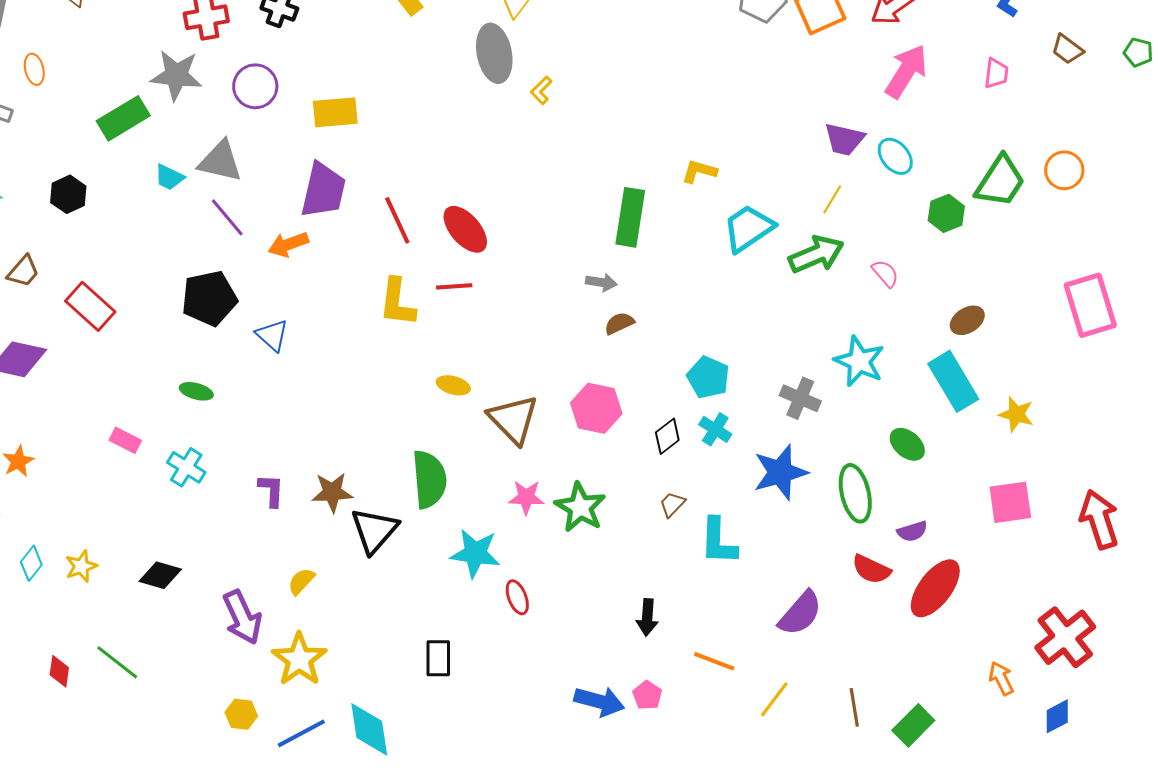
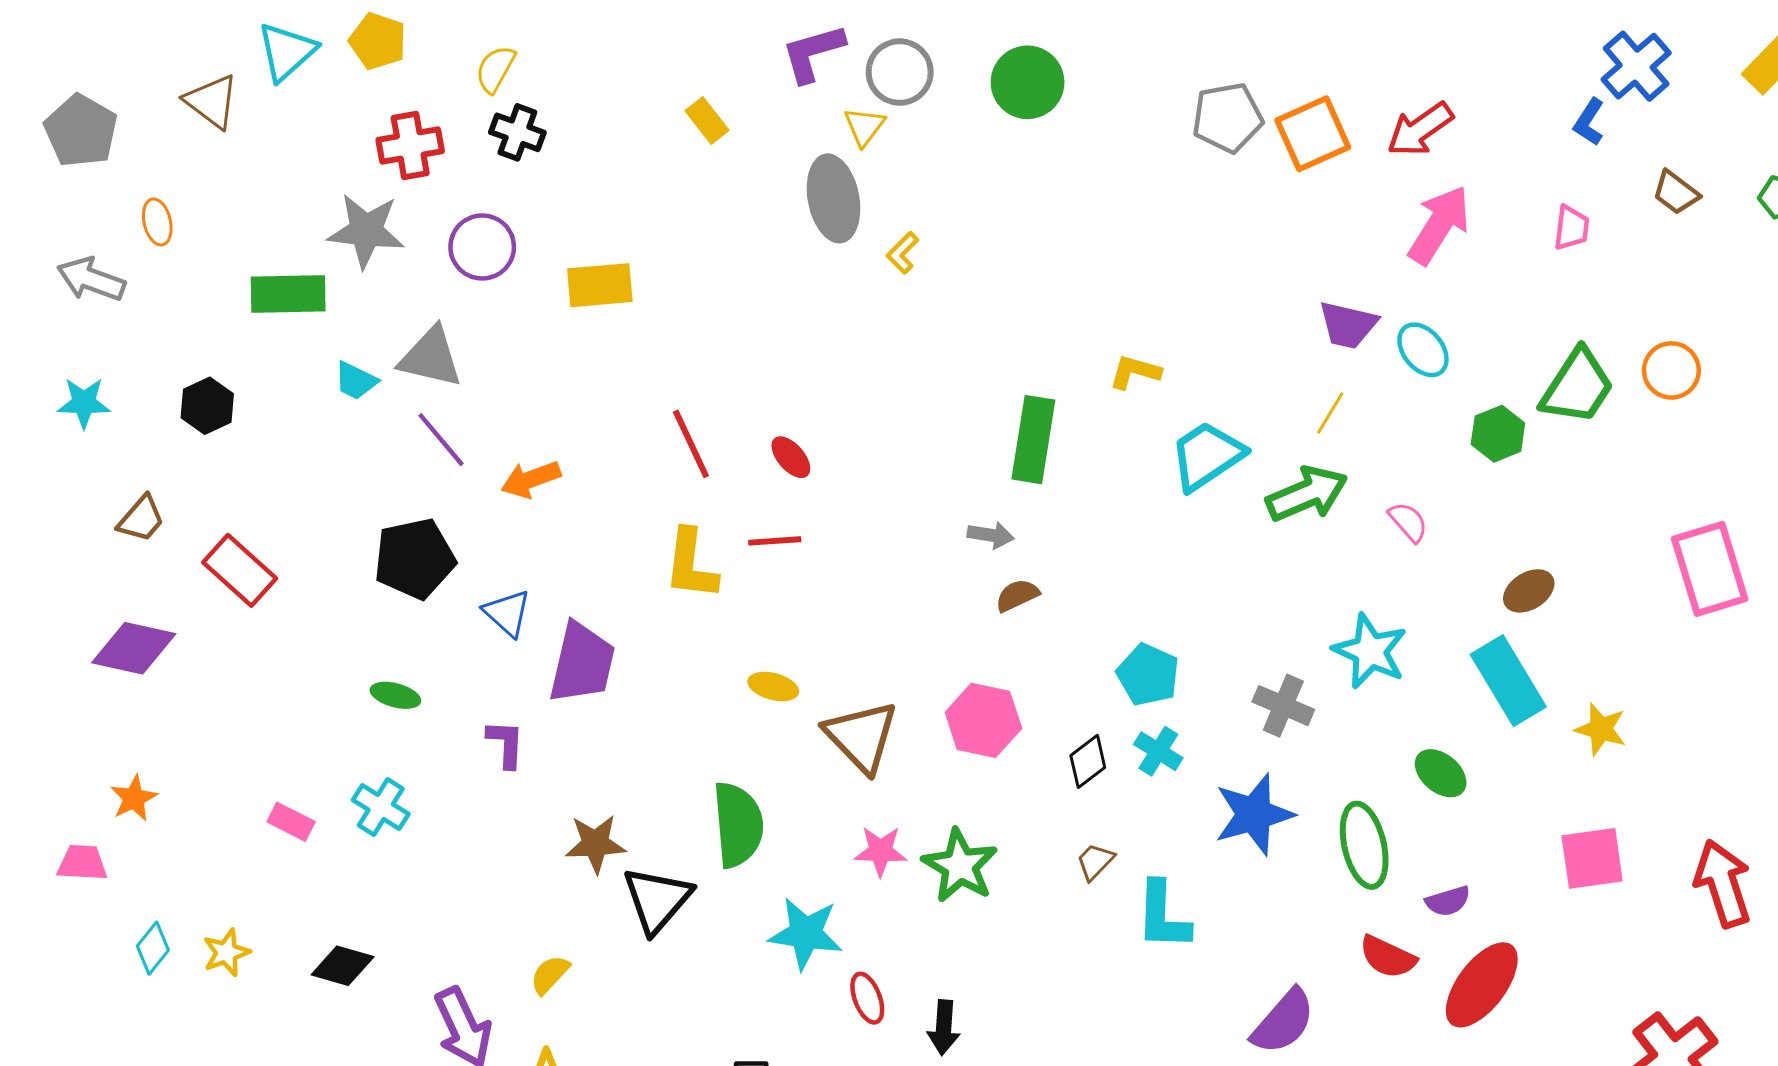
green rectangle: (123, 118) -> (288, 294), turned 30
purple trapezoid: (323, 190) -> (582, 663), moved
red ellipse: (465, 229) -> (791, 457), size x0.6
pink rectangle: (125, 440) -> (291, 822), moved
purple L-shape: (271, 490) -> (506, 744), moved
black arrow: (647, 617) -> (944, 1028), moved

